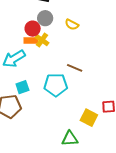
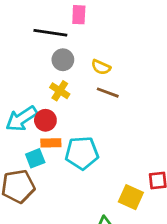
red circle: (33, 29) -> (45, 120), moved
orange rectangle: (31, 40) -> (51, 143), moved
brown line: (75, 68) -> (108, 93), moved

